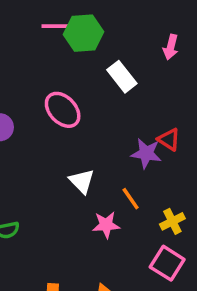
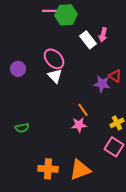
pink arrow: (171, 47) -> (103, 35), moved
white triangle: (82, 181) -> (55, 76), moved
orange line: (131, 199) -> (83, 110), moved

